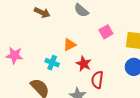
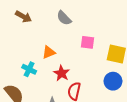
pink square: (106, 32) -> (87, 42), turned 32

